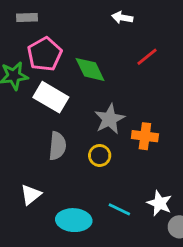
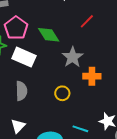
gray star: (110, 119) -> (73, 57), moved
gray semicircle: (57, 146) -> (21, 91), moved

